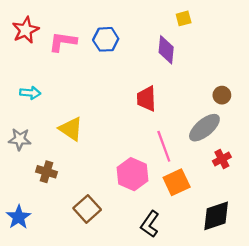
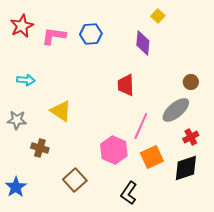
yellow square: (184, 18) -> (158, 16), turned -32
pink line: (164, 146) -> (141, 126), turned 44
black diamond: (216, 216) -> (186, 168), moved

